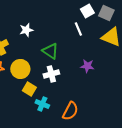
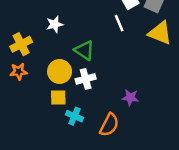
purple star: (87, 66) -> (130, 98), moved
yellow circle: (20, 69) -> (60, 71), moved
yellow square: (29, 89) -> (58, 98), turned -32

